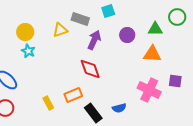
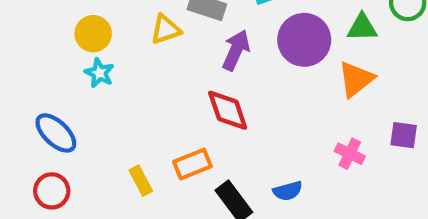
purple circle: (127, 35) -> (304, 40), size x1.6
orange triangle: (152, 54) -> (356, 79), turned -42
pink cross: (149, 90) -> (350, 154), size x0.6

